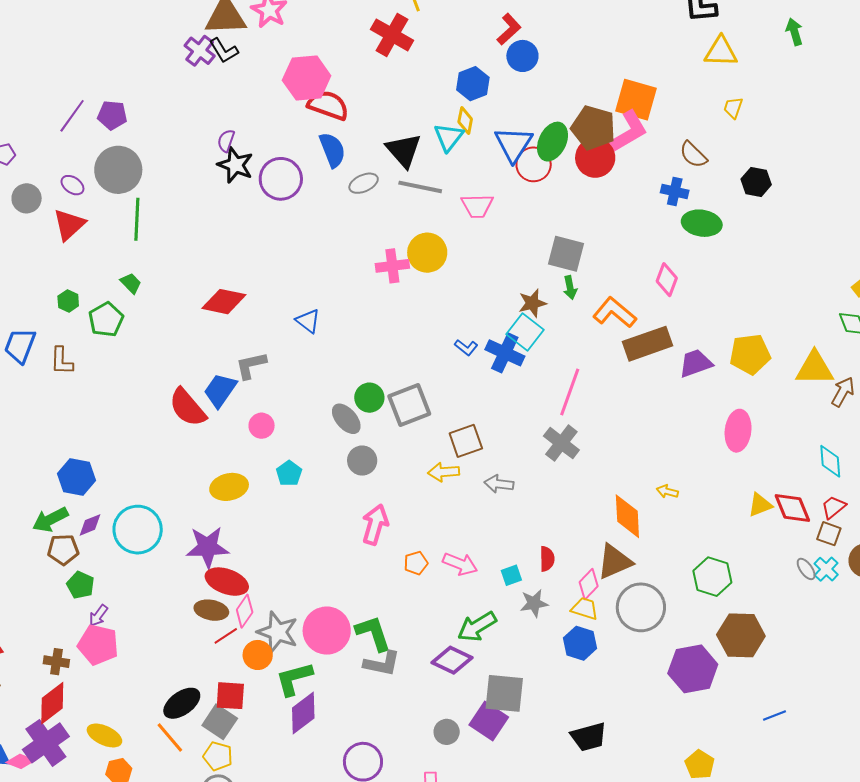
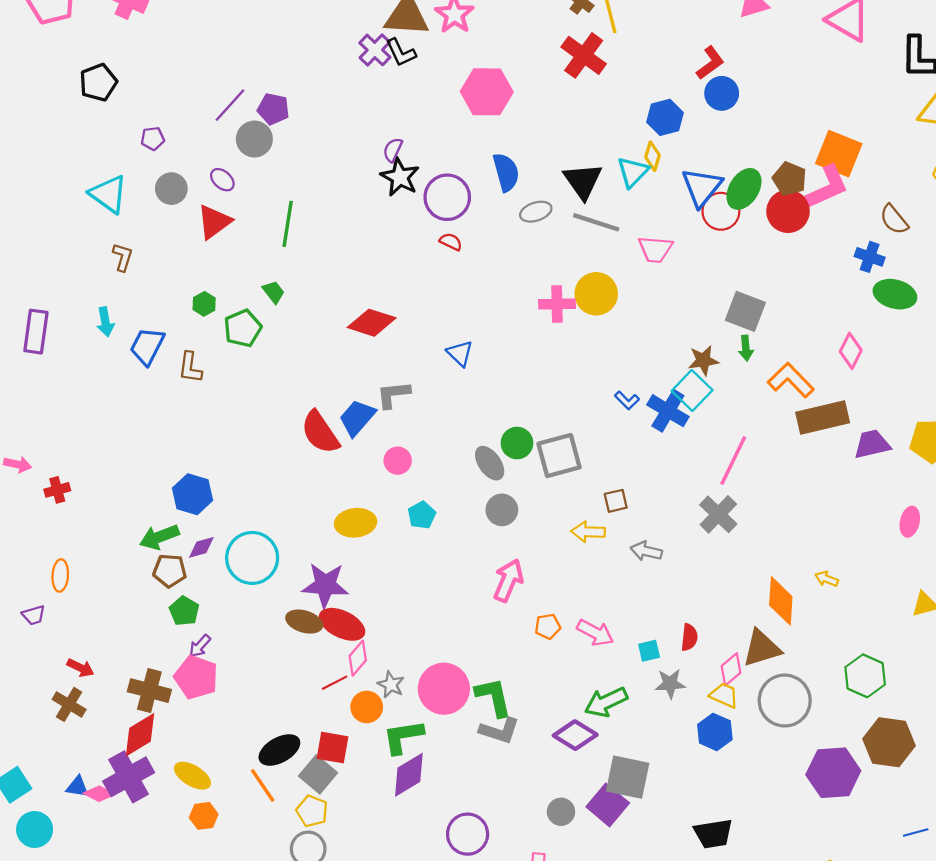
red semicircle: (328, 105) -> (451, 242), moved, size x0.5
brown pentagon: (593, 128) -> (790, 179), size x0.7
gray circle: (118, 170) -> (254, 139), moved, size x0.7
pink ellipse: (738, 431) -> (910, 522), size x0.7
brown square: (466, 441) -> (616, 501), size x0.7
brown ellipse: (211, 610) -> (304, 622), moved
gray star: (278, 632) -> (391, 685), size x0.6
brown cross: (56, 662) -> (149, 691), size x1.5

